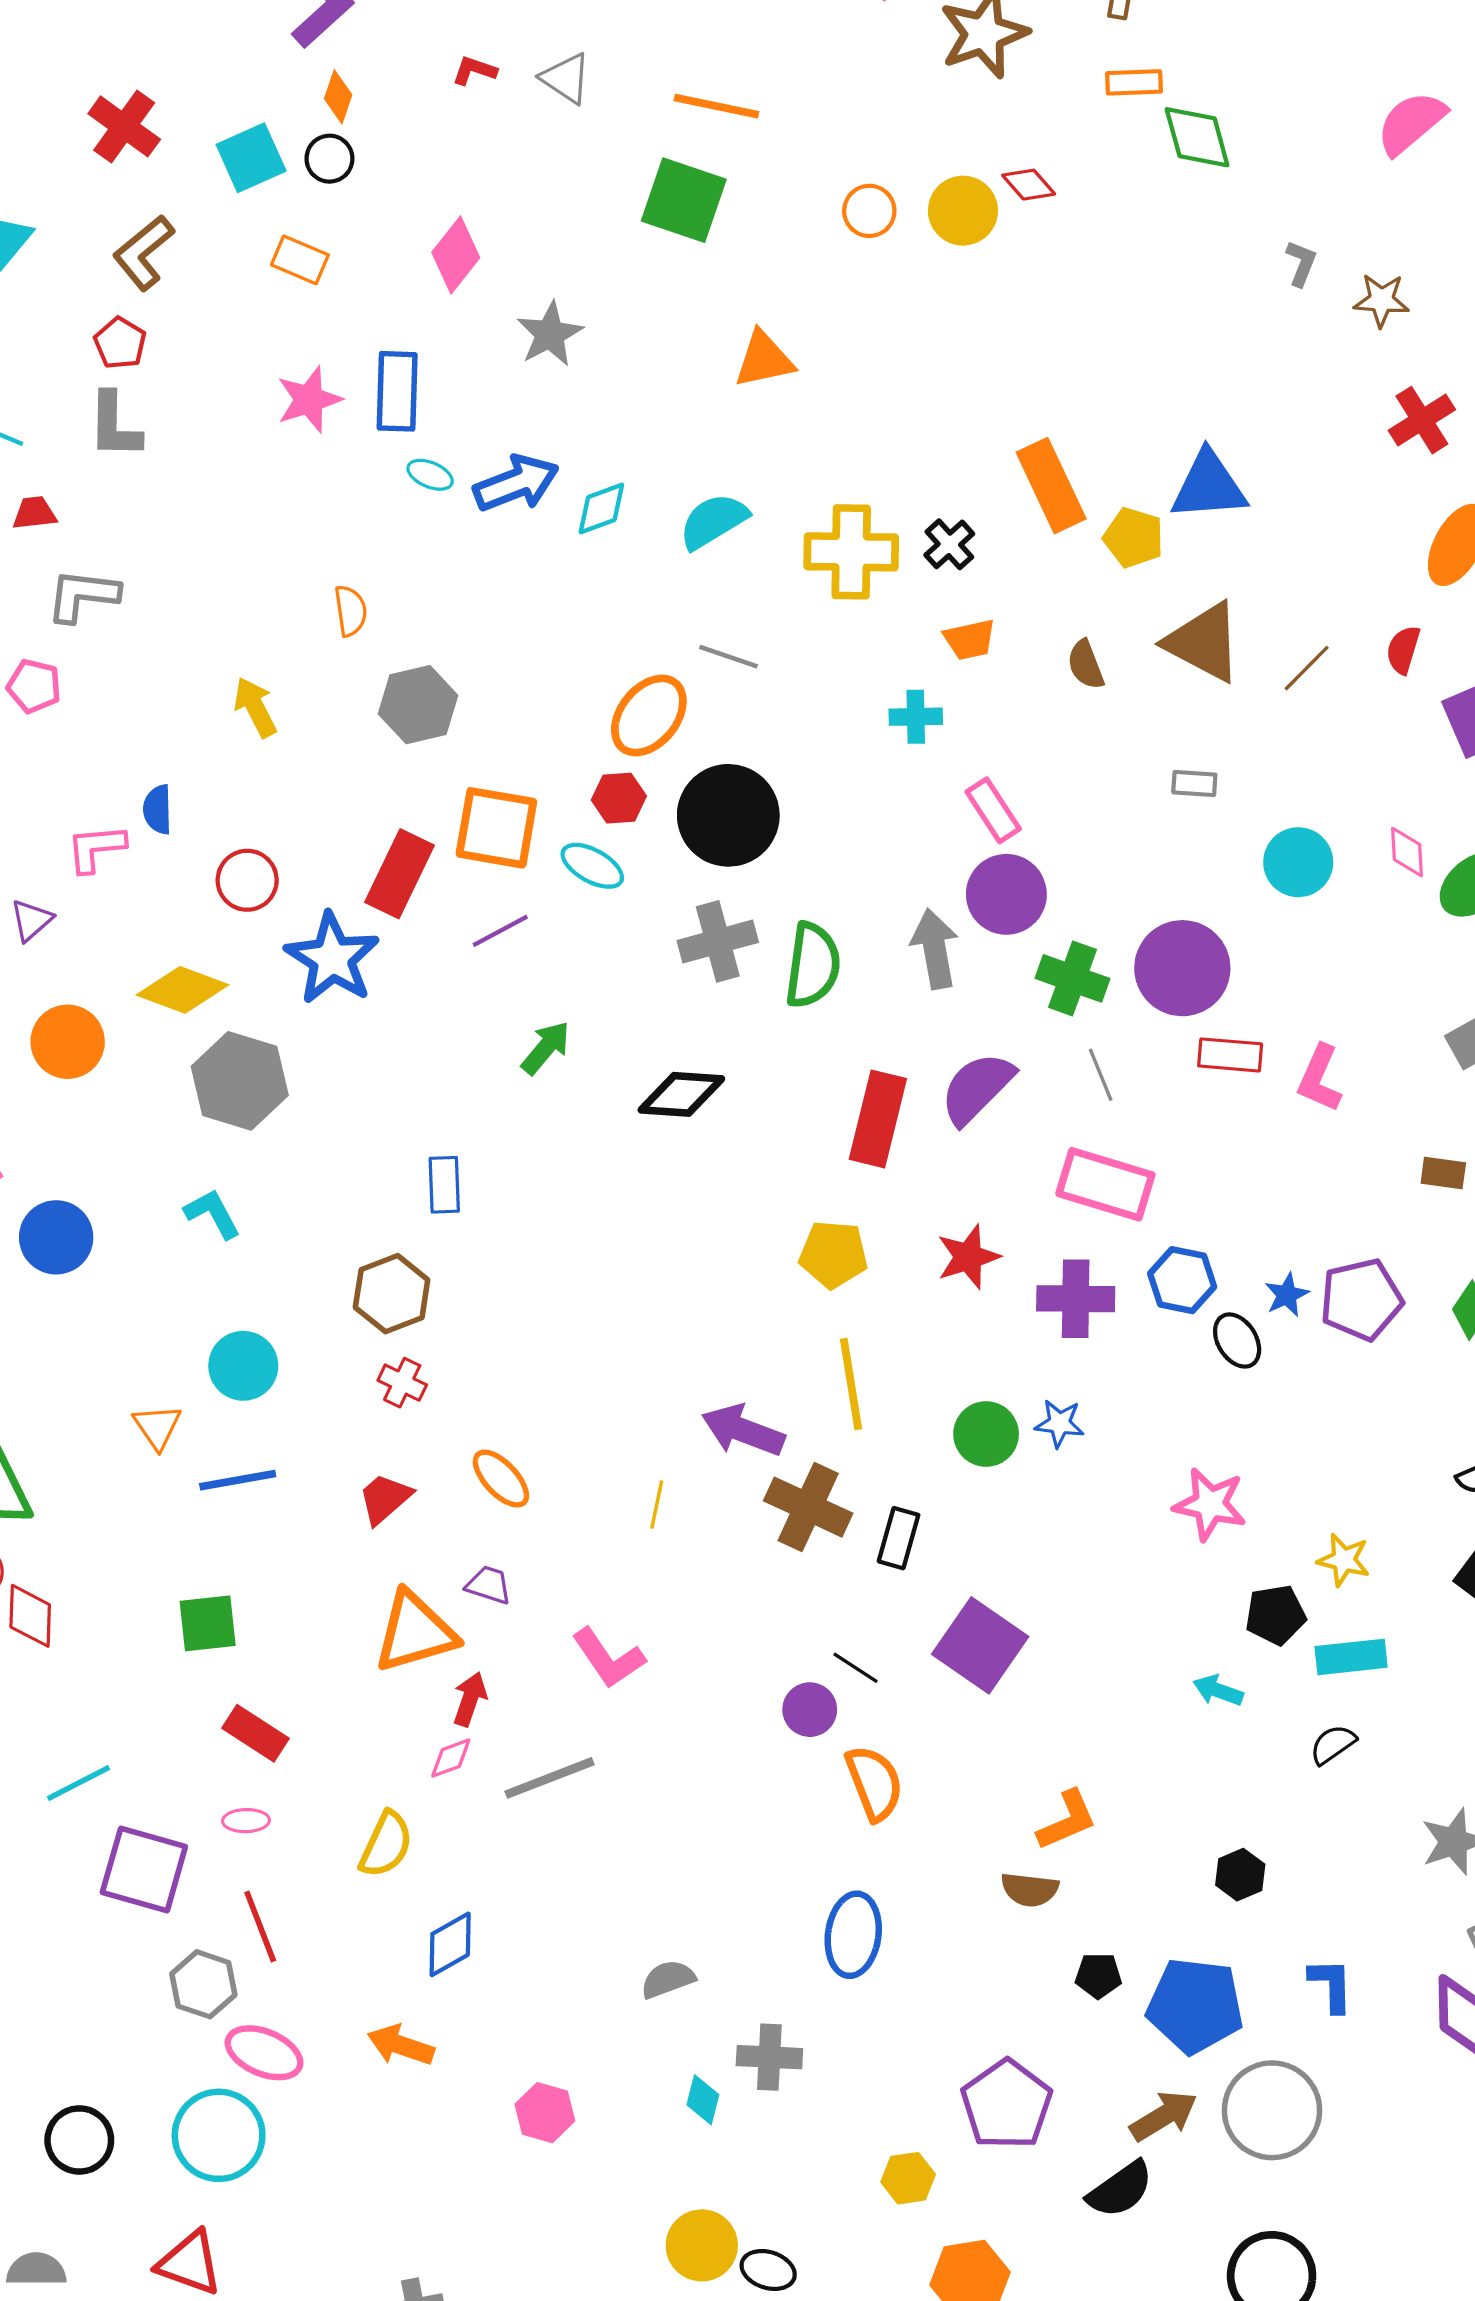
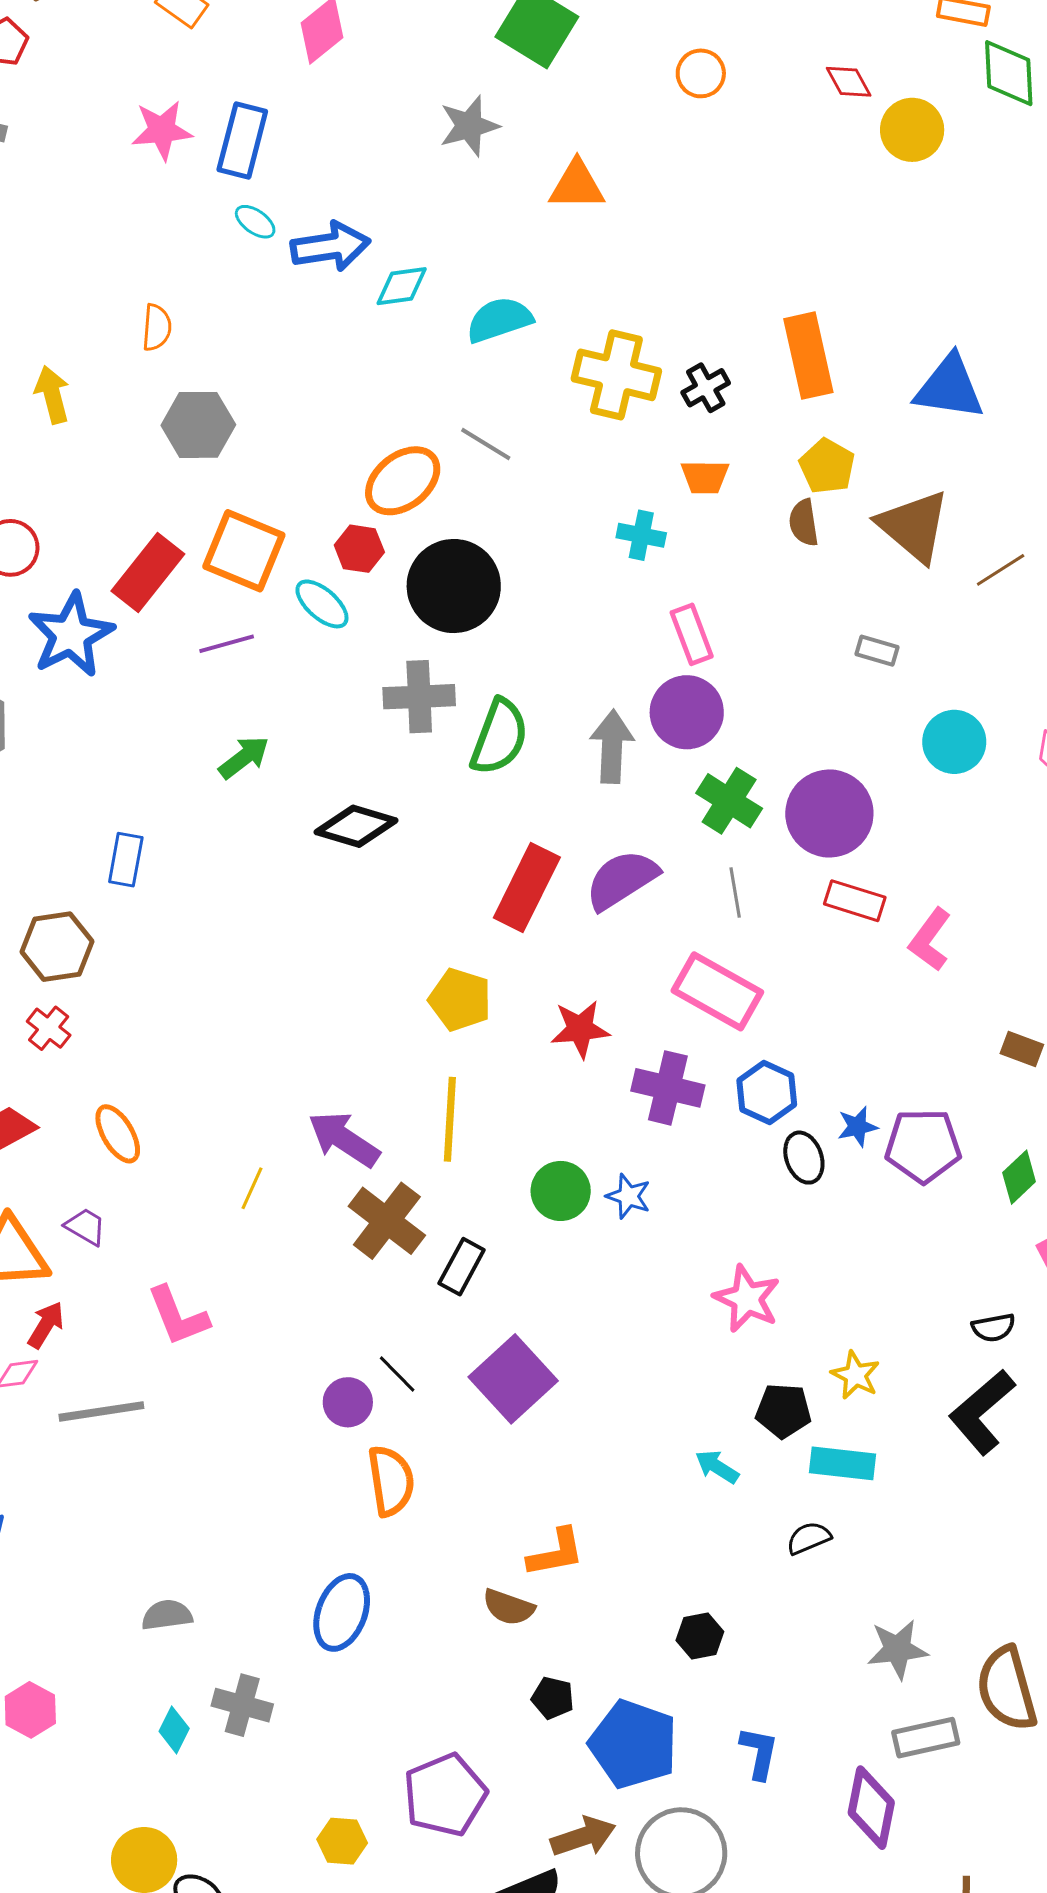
yellow circle: (963, 211) -> (912, 130), moved
gray star: (550, 334) -> (469, 126), moved
yellow pentagon: (1134, 538) -> (827, 466), moved

